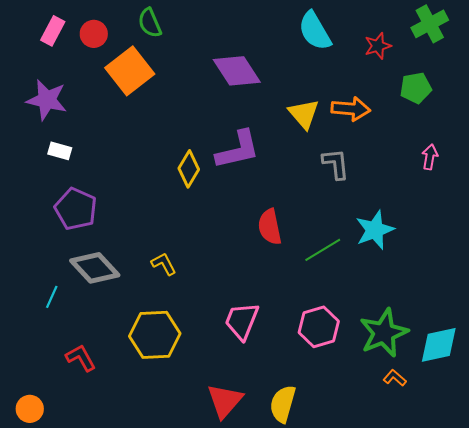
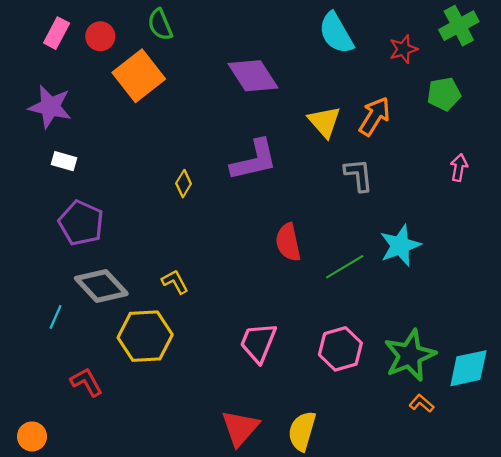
orange arrow: (351, 109) -> (375, 116), turned -63
yellow diamond: (189, 169) -> (184, 184), moved, size x0.7
yellow hexagon: (155, 335) -> (145, 336), moved

